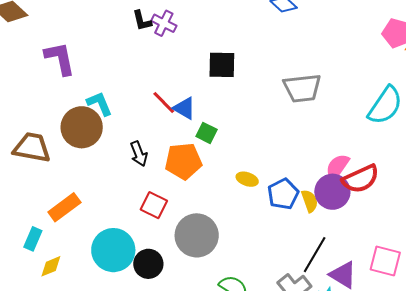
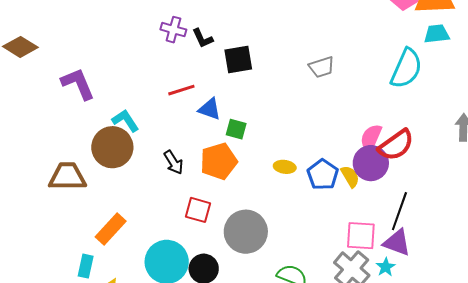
black L-shape: (142, 21) -> (203, 38), moved
gray trapezoid: (302, 88) -> (322, 67), size x0.7
red line: (164, 103) -> (181, 90), moved, turned -52
black line: (315, 255) -> (399, 211), moved
pink square: (385, 261) -> (361, 236), moved

